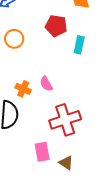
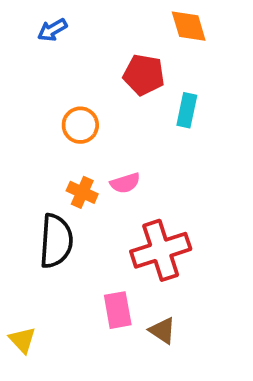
orange circle: (14, 39) -> (80, 125), moved
pink semicircle: (46, 84) -> (125, 183), turned -77

